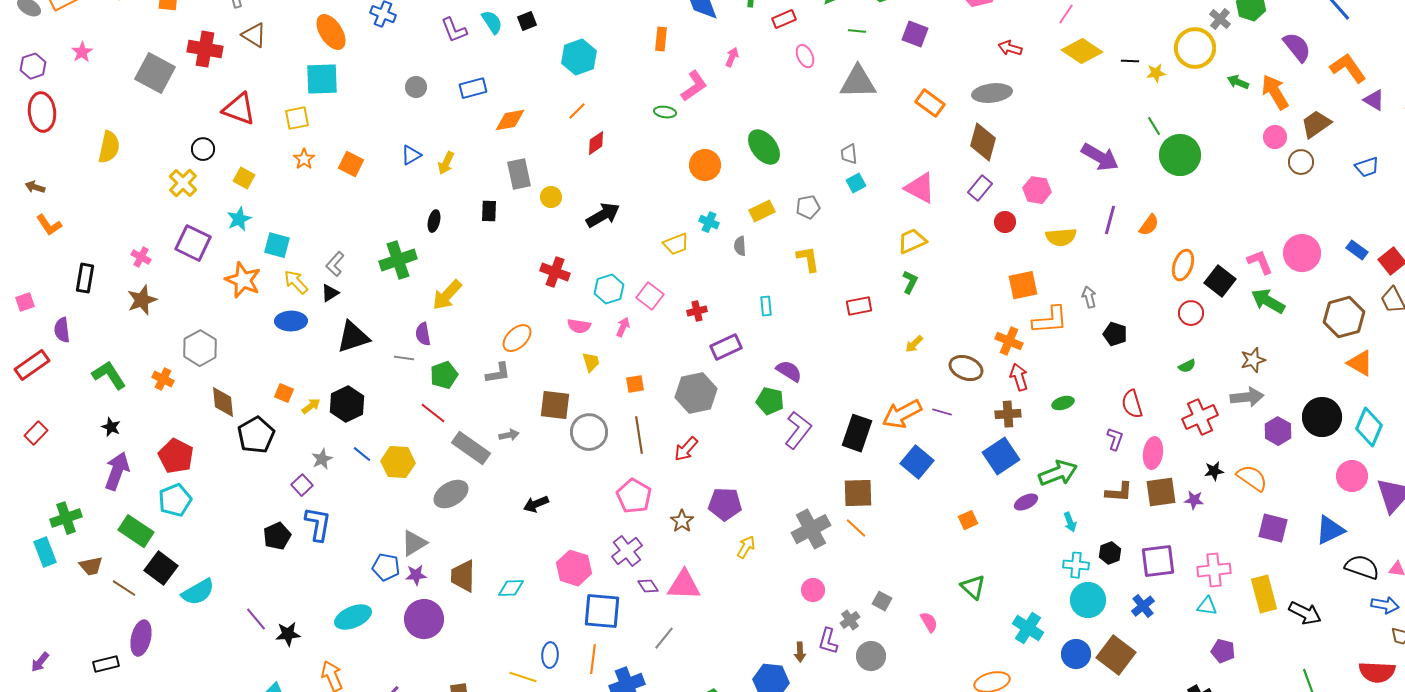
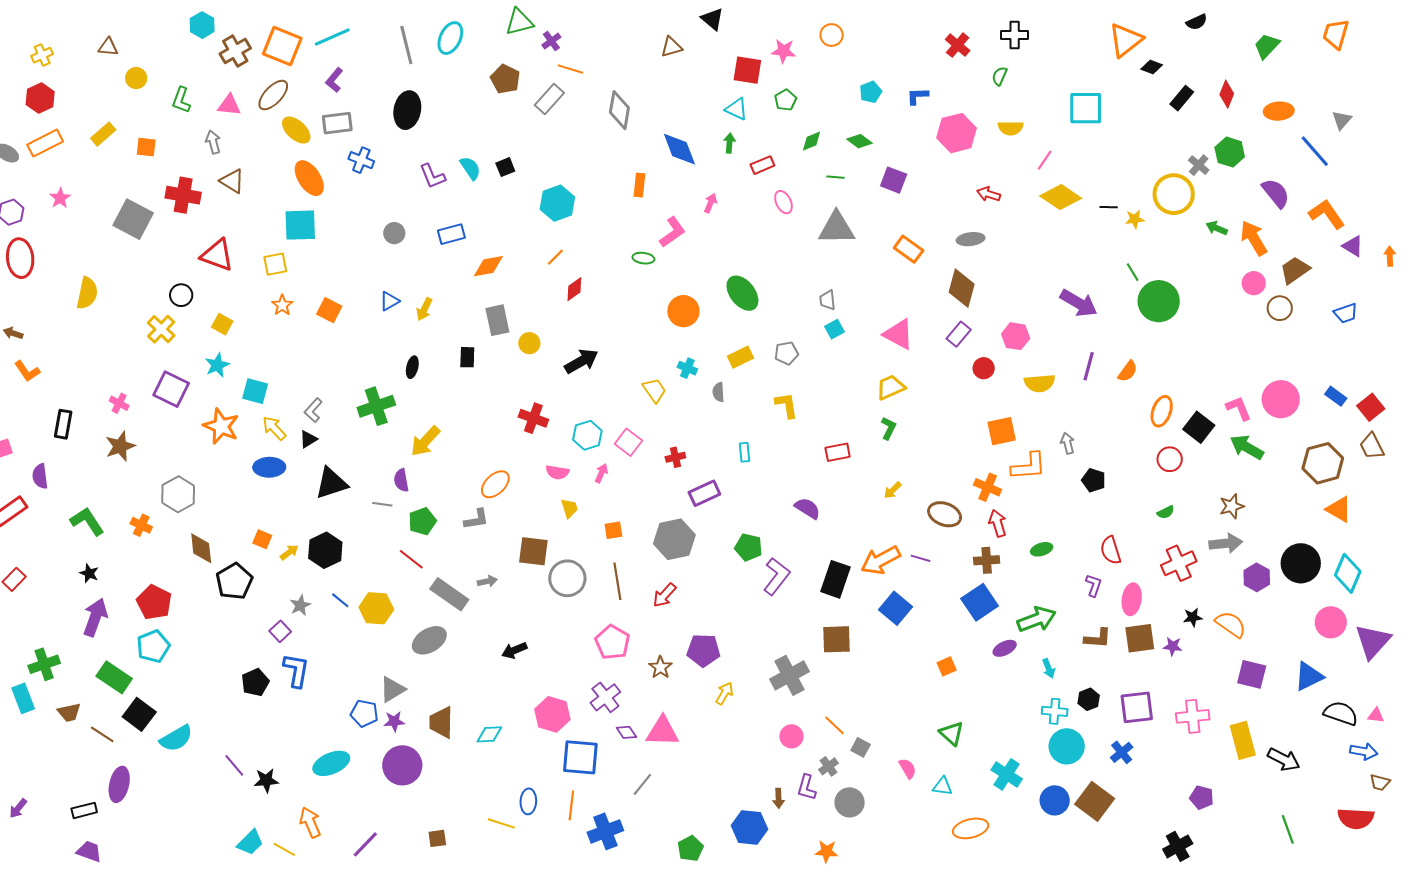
gray ellipse: (992, 93) -> (971, 239), size x0.7
yellow trapezoid: (676, 244) -> (654, 390), turned -104
purple semicircle: (789, 371) -> (808, 508), moved
orange line: (856, 528) -> (835, 725), moved
cyan triangle: (1207, 606) -> (943, 786), moved

